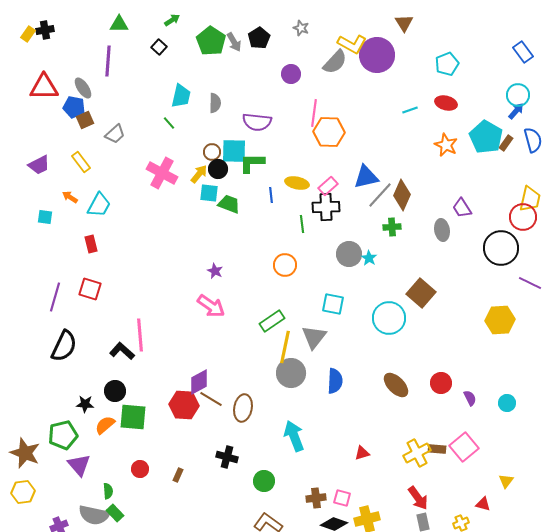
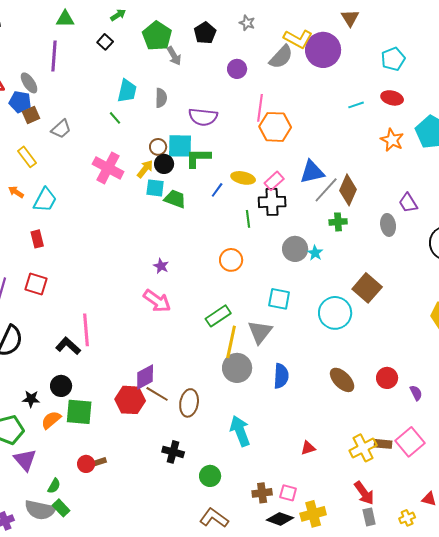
gray arrow: (234, 42) -> (174, 56), moved
blue line: (271, 195) -> (217, 190), turned 42
brown rectangle: (178, 475) -> (99, 462), moved, turned 48
green semicircle: (108, 491) -> (54, 486), turned 35

